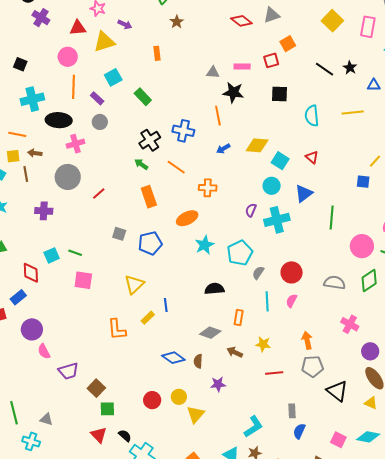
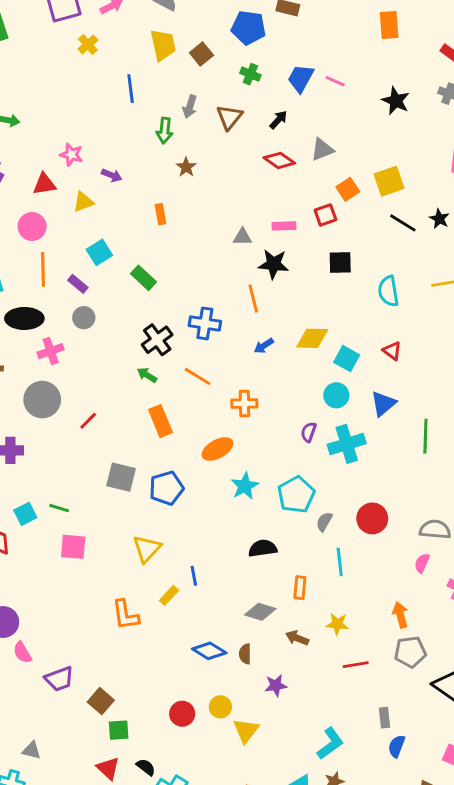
yellow square: (332, 21) -> (389, 181), moved, turned 30
yellow triangle: (104, 42) -> (83, 202), size x0.7
gray square: (119, 234) -> (121, 477), size x1.5
pink semicircle: (292, 301) -> (422, 563), moved

